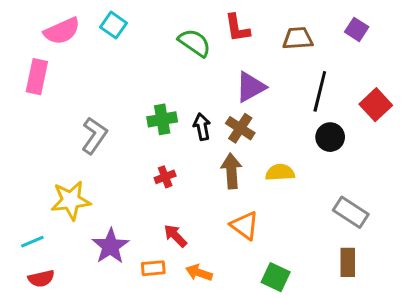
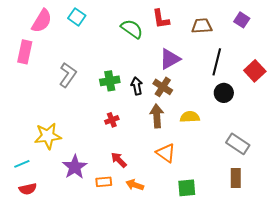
pink semicircle: (62, 31) -> (42, 21), turned -35
gray L-shape: (94, 136) -> (68, 75), moved
green square: (276, 277) -> (187, 188), turned -30

